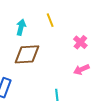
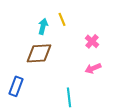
cyan arrow: (21, 27) -> (43, 26), moved

